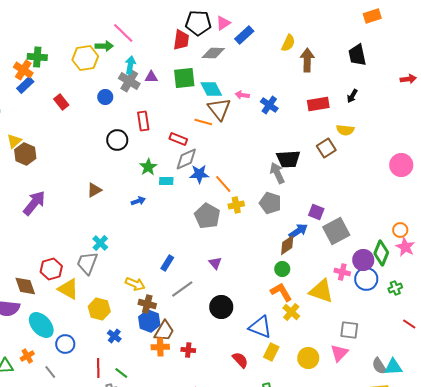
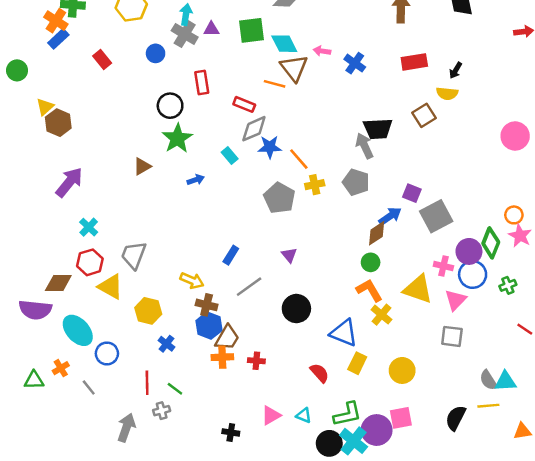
black arrow: (352, 96) -> (456, 70), moved
green star: (148, 167) -> (177, 138), moved, size x1.4
cyan rectangle: (166, 181) -> (230, 155), turned 48
cyan cross: (100, 243) -> (89, 227), moved
brown diamond: (25, 286) -> (58, 283), turned -70
pink triangle: (339, 353) -> (456, 300), moved

